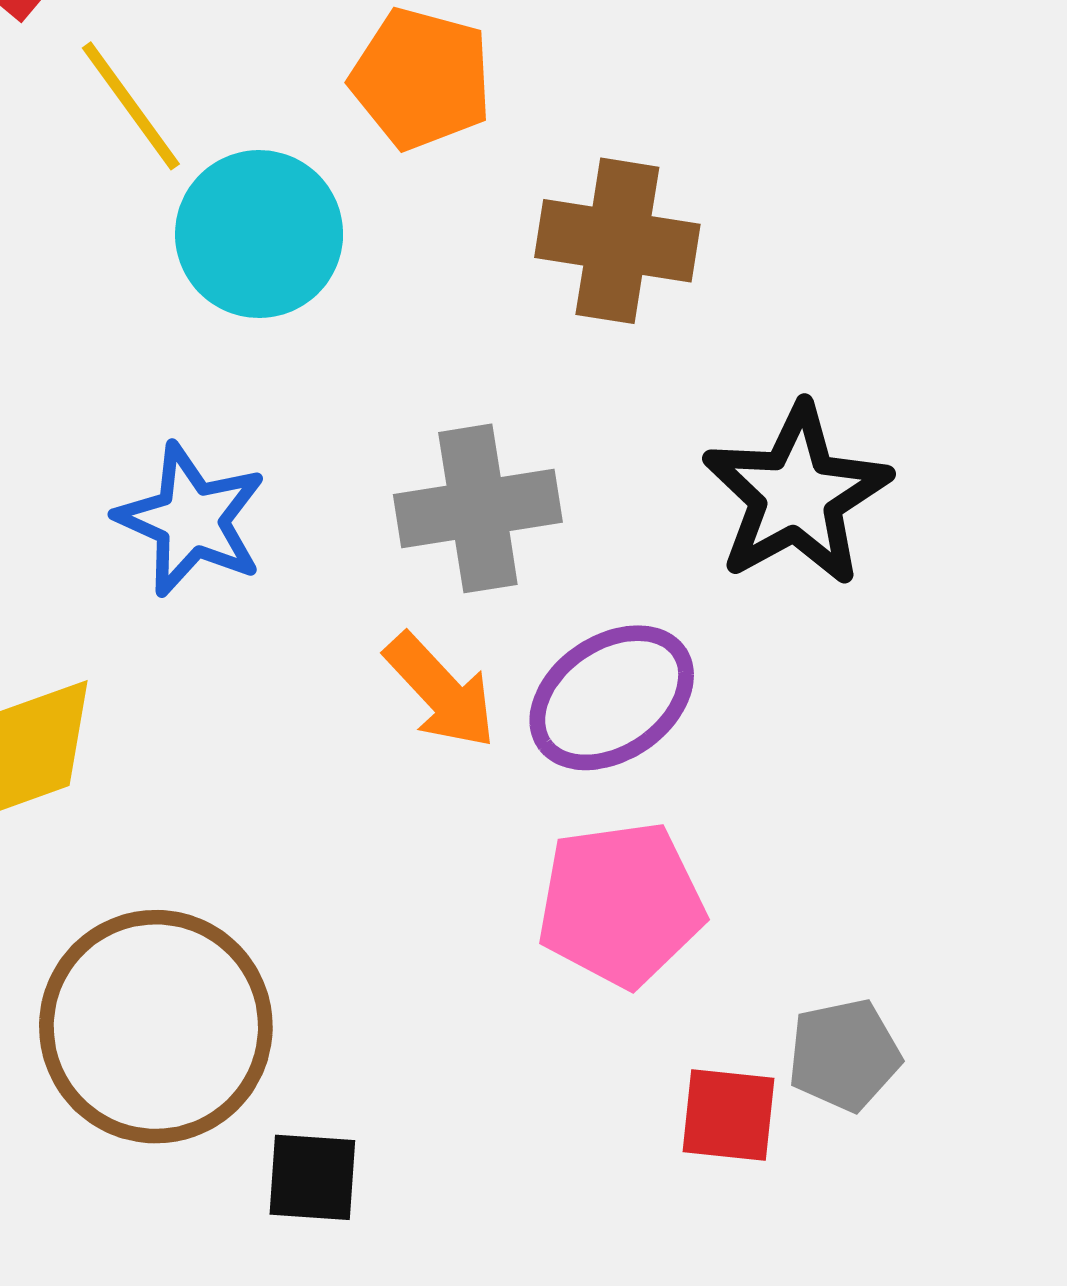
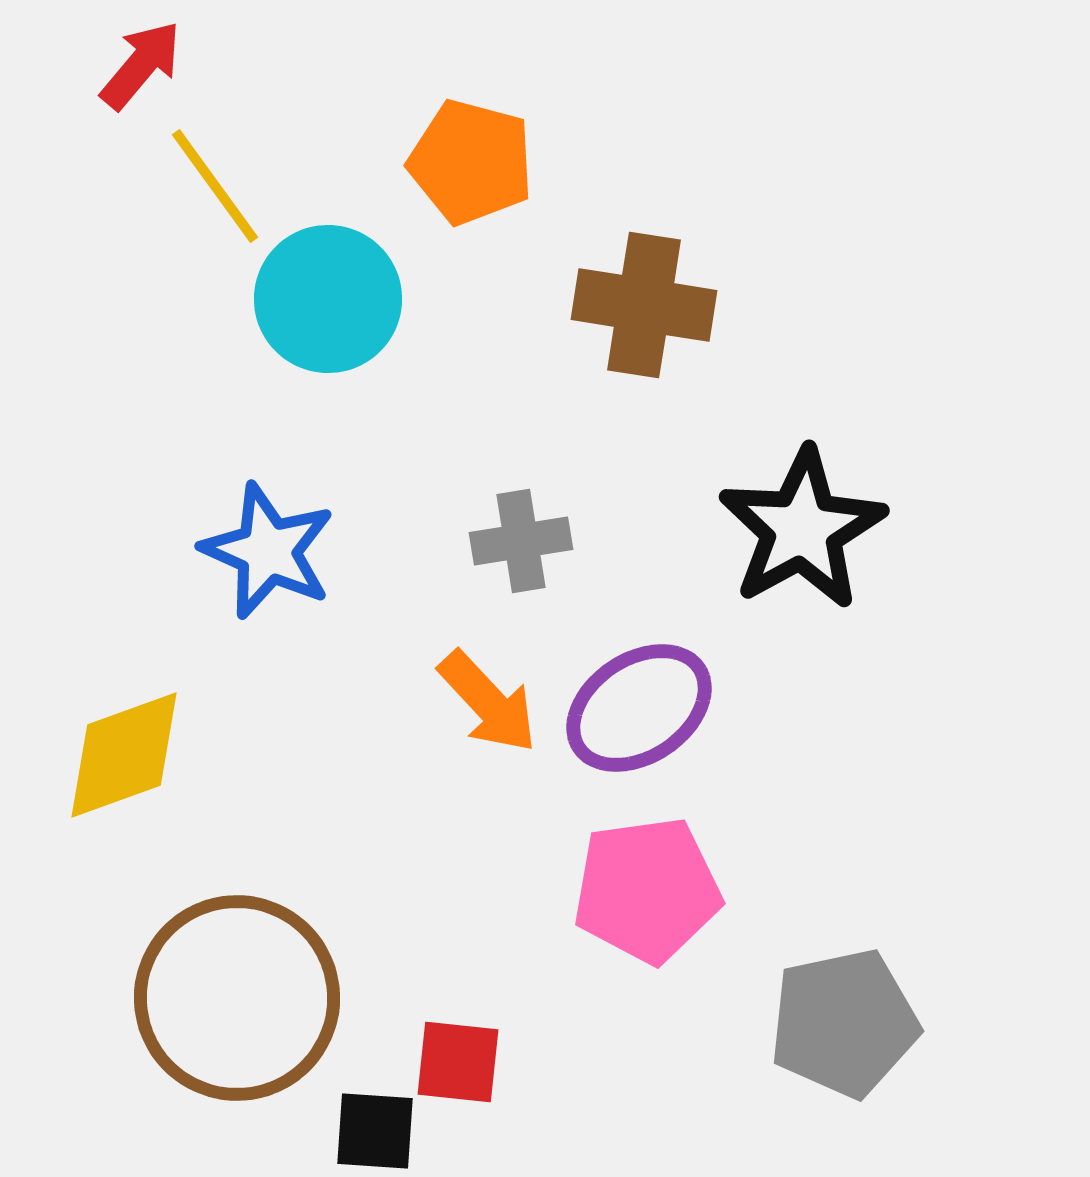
gray cross: (478, 508) -> (521, 541), size x0.7
gray pentagon: (844, 1055) -> (844, 1023), size x1.5
red square: (728, 1115) -> (458, 1062), moved

